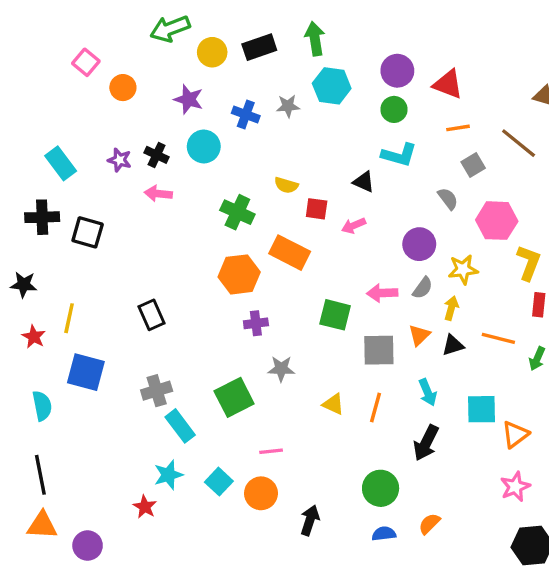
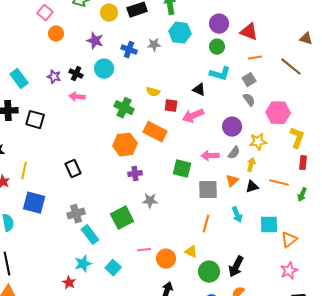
pink square: (86, 62) -> (45, 13), moved
gray square: (473, 165) -> (249, 80), moved
pink arrow: (354, 226) -> (193, 116), size x1.5
yellow triangle: (333, 404) -> (191, 252), moved
black arrow: (426, 443) -> (236, 267), moved
orange circle: (261, 493) -> (166, 259), moved

